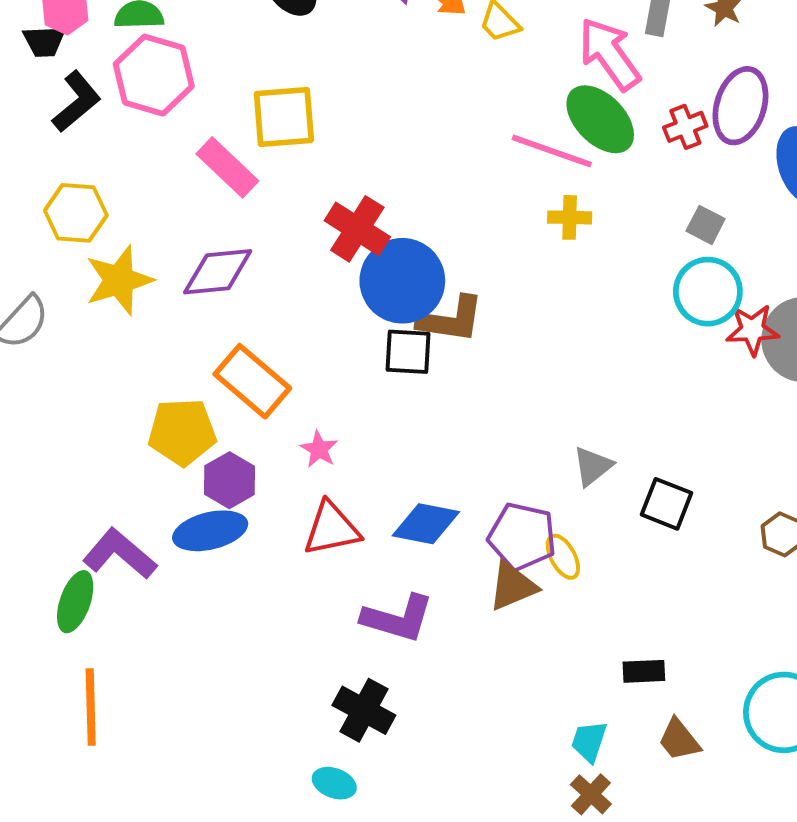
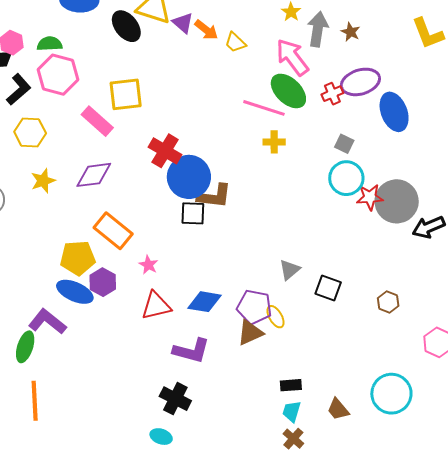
purple ellipse: (740, 106) -> (360, 82), turned 57
yellow hexagon: (76, 213) -> (30, 132), moved
yellow star: (119, 280) -> (43, 181), size x0.7
blue ellipse: (210, 531) -> (75, 292), moved, turned 39
black rectangle: (644, 671) -> (291, 385), moved

